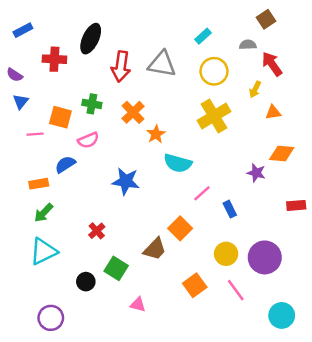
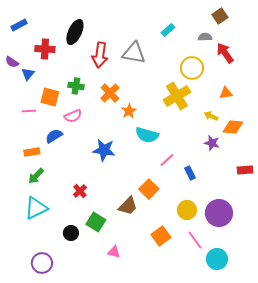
yellow circle: (214, 71) -> (192, 68), moved
yellow arrow: (255, 89) -> (211, 116), moved, turned 88
blue triangle: (21, 101) -> (28, 74), moved
cyan circle: (282, 315) -> (217, 259), moved

